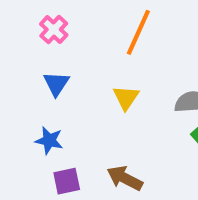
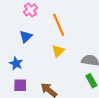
orange line: (138, 32) -> (59, 25), moved, turned -60

